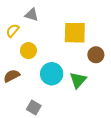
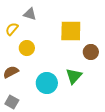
cyan circle: (52, 74) -> (47, 83), moved
gray square: (34, 107) -> (12, 102), moved

